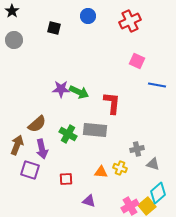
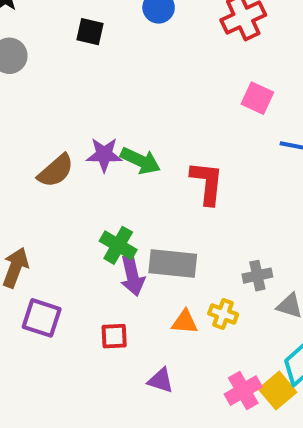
brown semicircle: (37, 124) -> (56, 171), moved
gray rectangle: (95, 130) -> (173, 263), moved
purple arrow: (42, 149) -> (132, 276), moved

